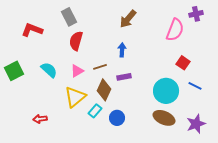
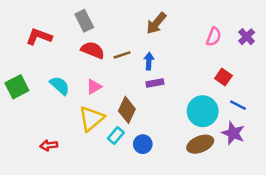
purple cross: (196, 14) -> (247, 37), moved, turned -32
pink semicircle: (175, 30) -> (214, 37), size x0.7
red semicircle: (76, 41) -> (93, 50), turned 96
brown line: (100, 67) -> (122, 55), moved
purple rectangle: (124, 77) -> (155, 83), moved
brown ellipse: (164, 118) -> (200, 144), turned -45
purple star: (196, 124) -> (233, 133), moved, turned -30

